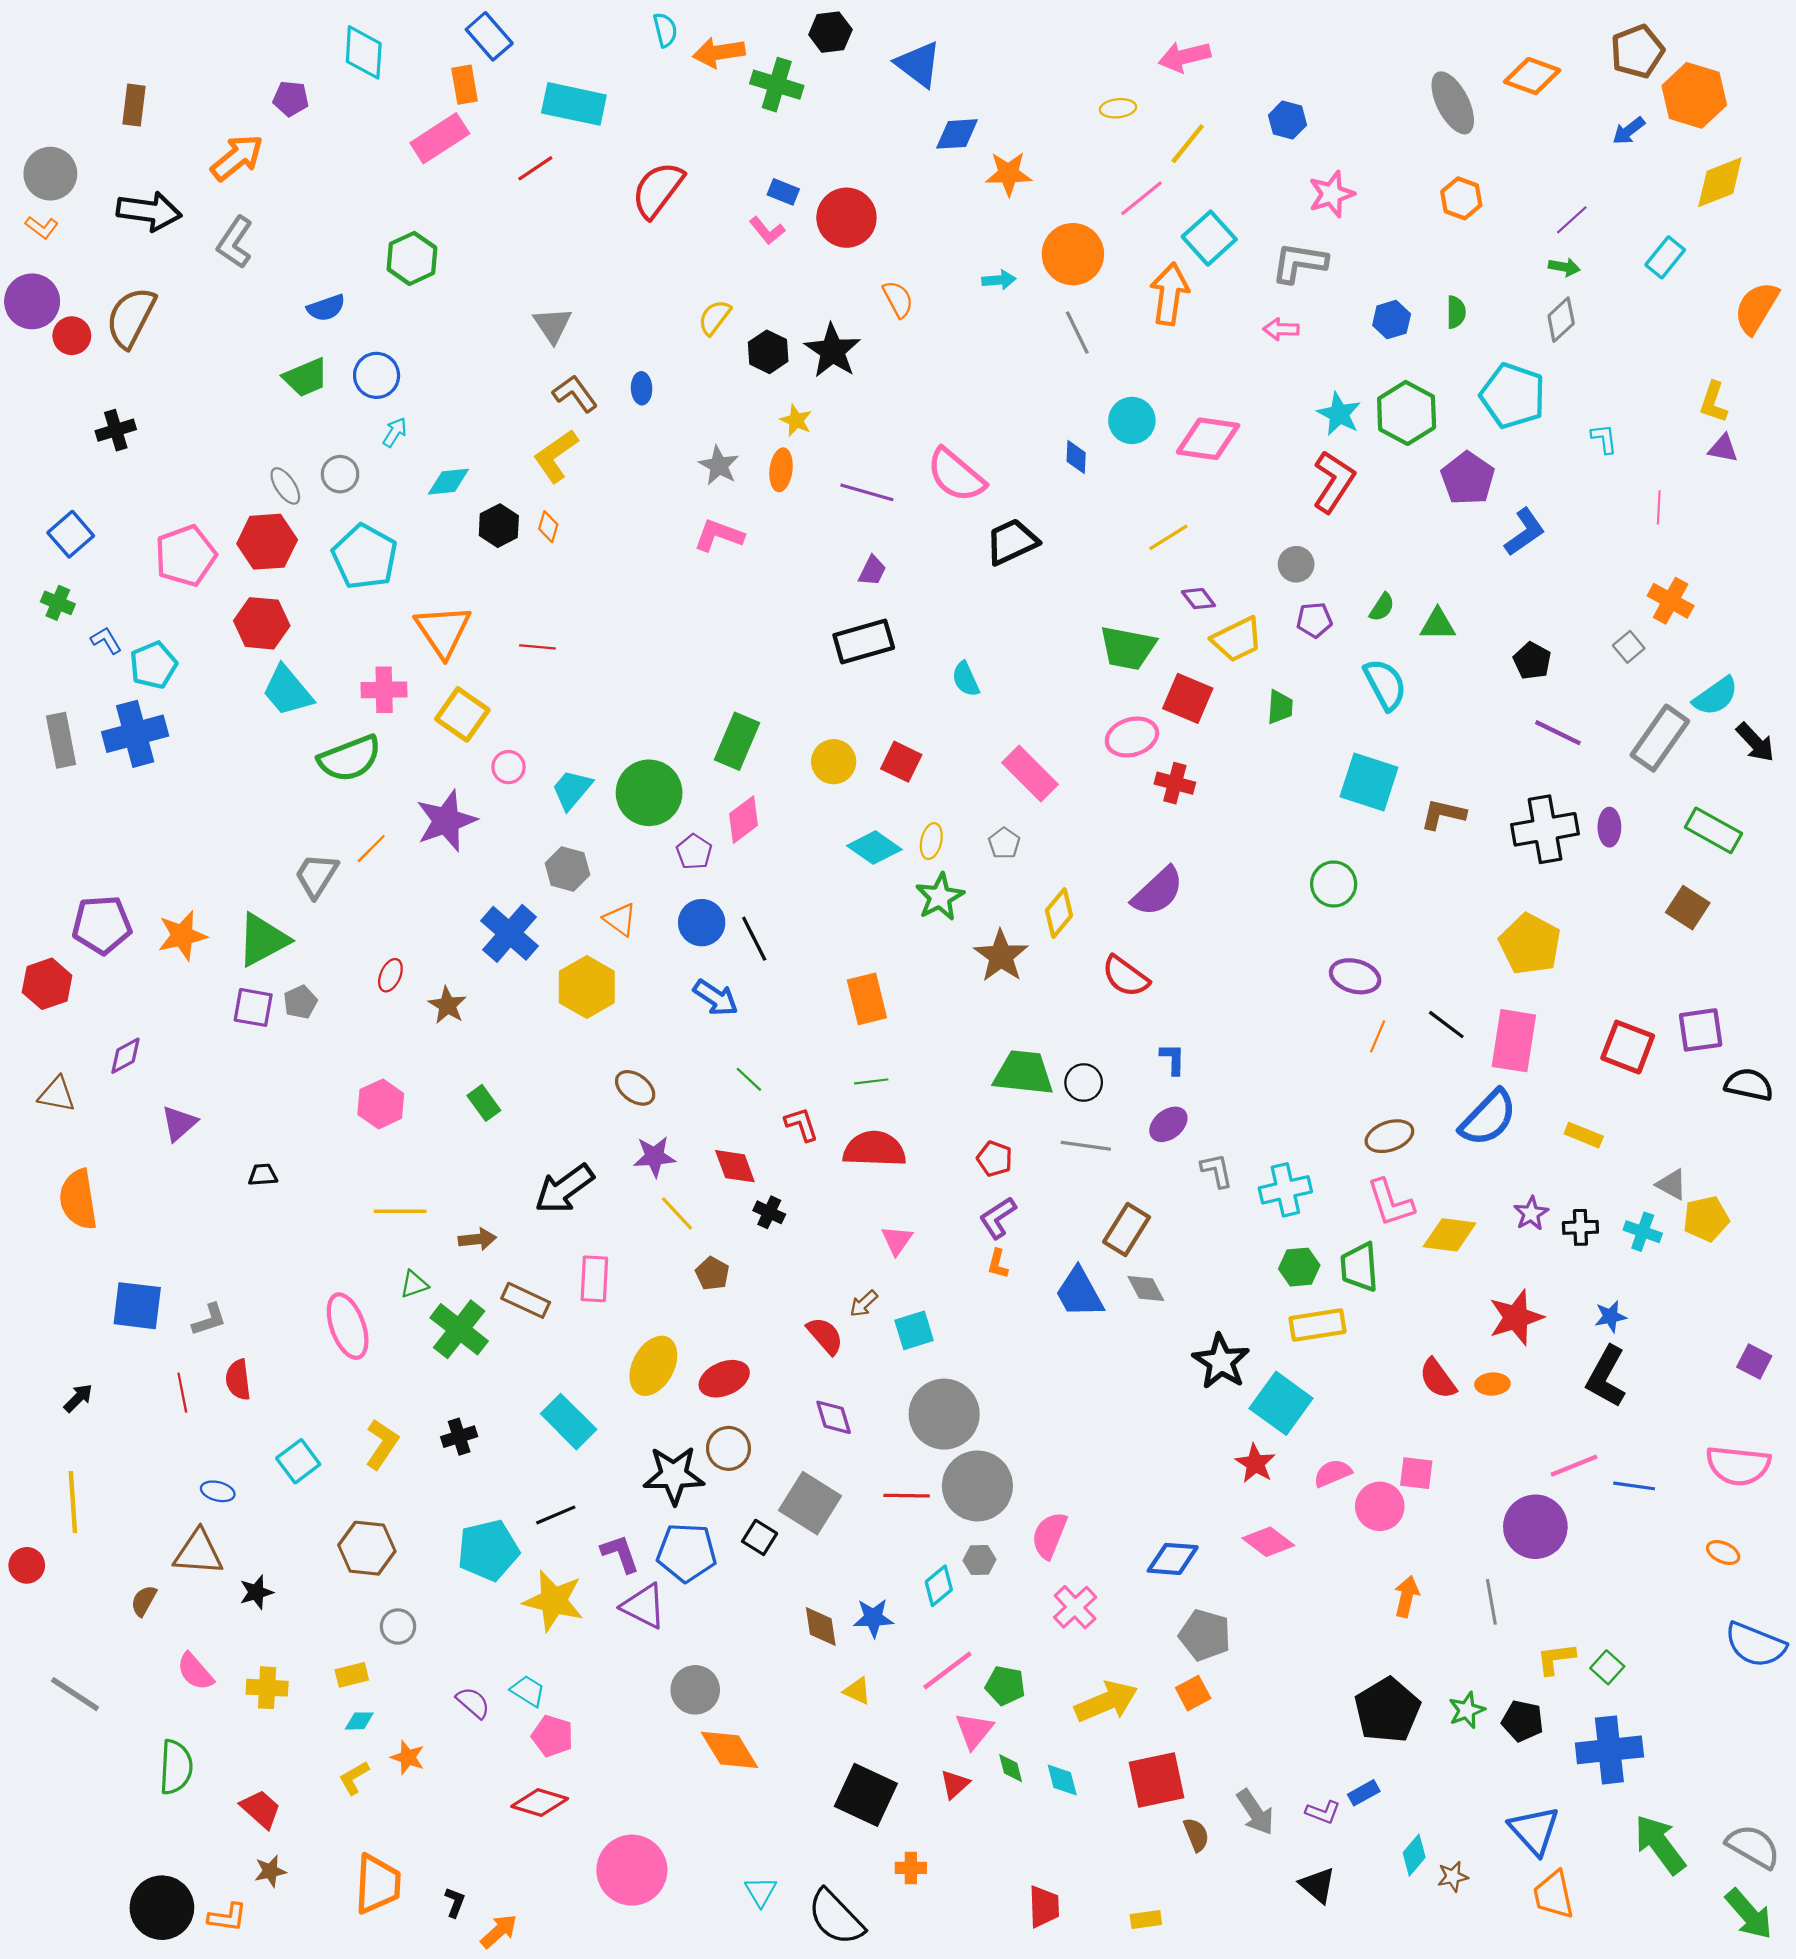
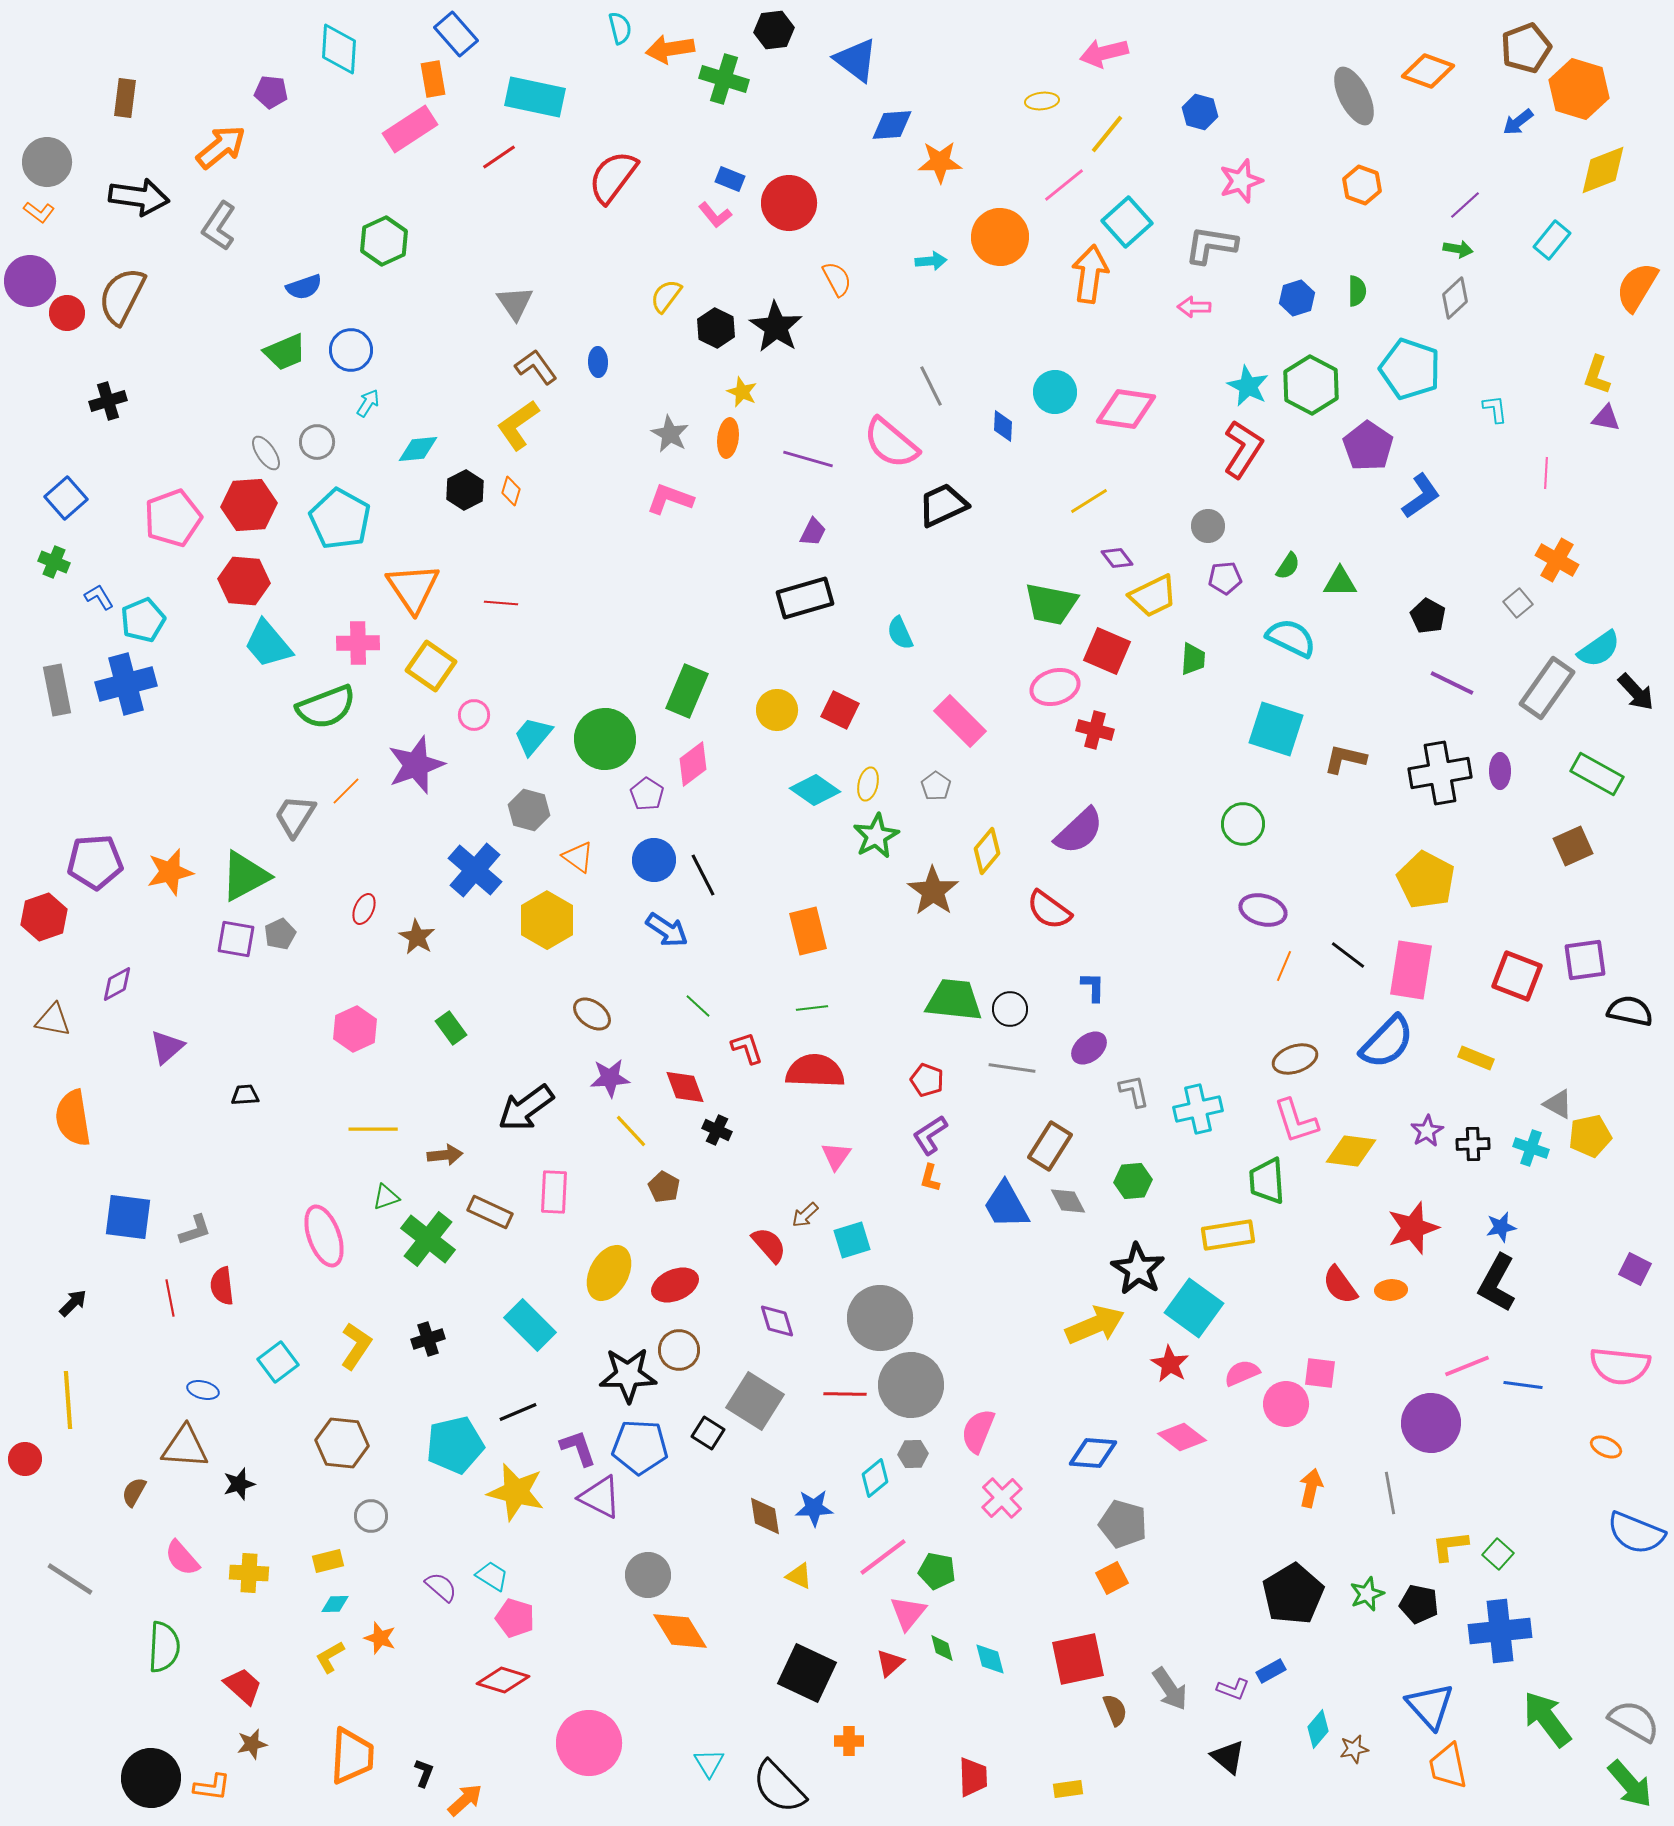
gray line: (1077, 332) -> (931, 386), moved
cyan semicircle: (1385, 684) -> (1291, 638), turned -36
brown square: (1688, 908) -> (1573, 846), turned 33
green hexagon: (1299, 1267) -> (1133, 1181), moved
yellow arrow: (1106, 1702) -> (1095, 1325), moved

